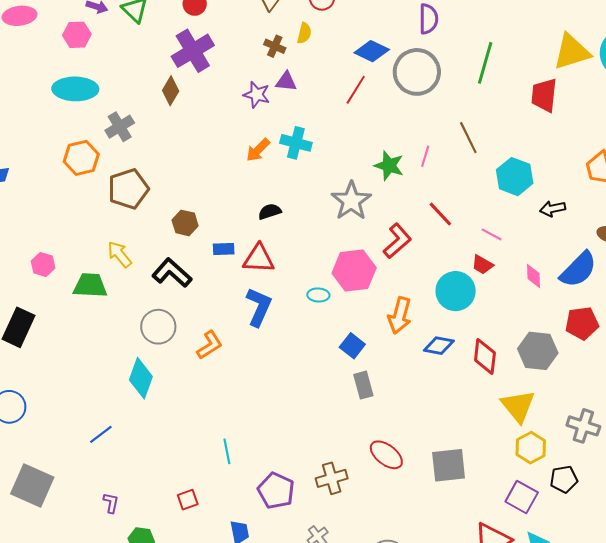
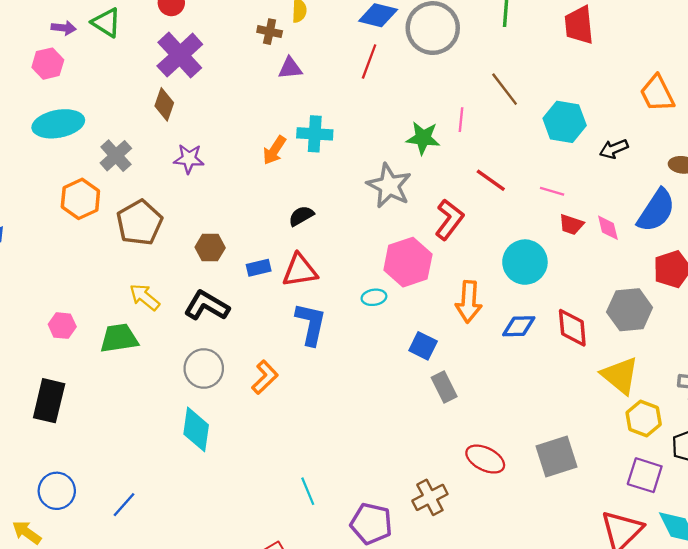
purple star: (257, 95) -> (189, 159), moved
red trapezoid: (482, 265) -> (571, 225), moved
blue line: (101, 434) -> (124, 505), moved

